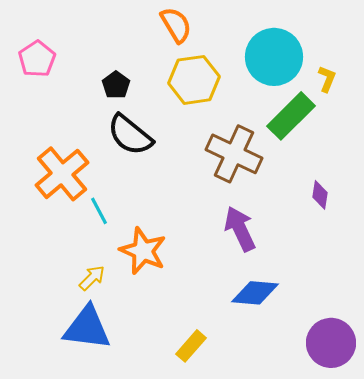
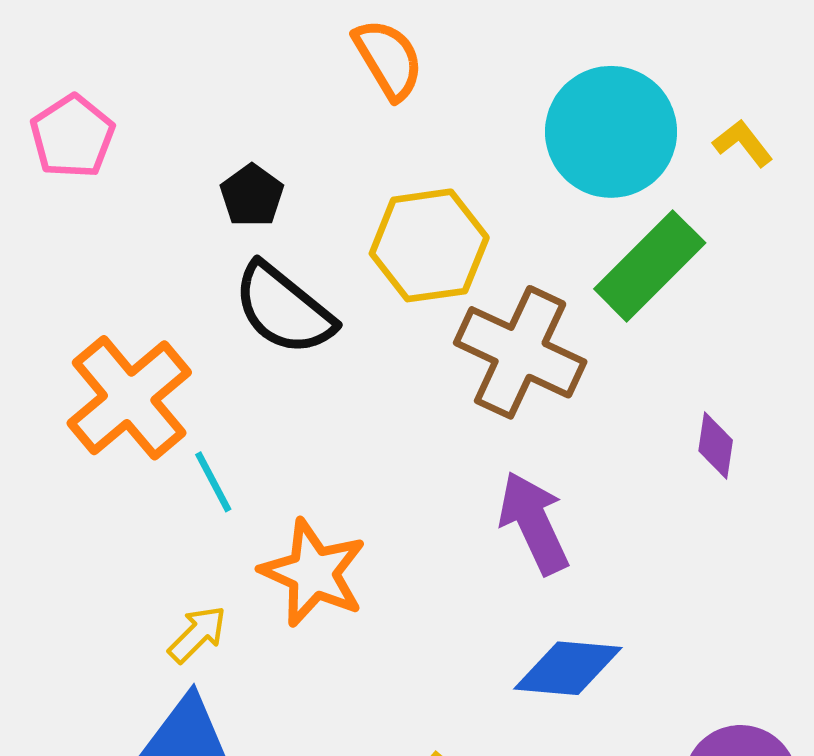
yellow L-shape: (327, 79) -> (743, 143), moved, turned -60
yellow hexagon: (194, 80) -> (429, 245), moved

